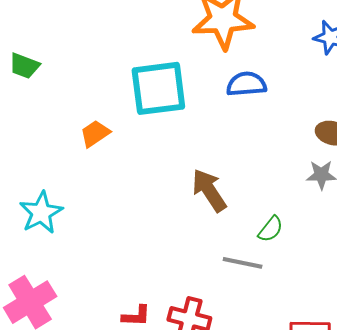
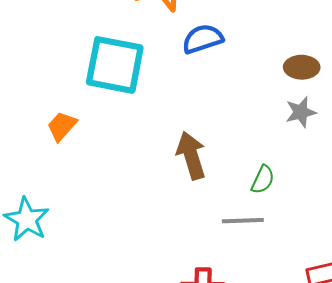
cyan square: (158, 88) -> (115, 65), turned 32
brown arrow: (209, 190) -> (191, 155), turned 30

